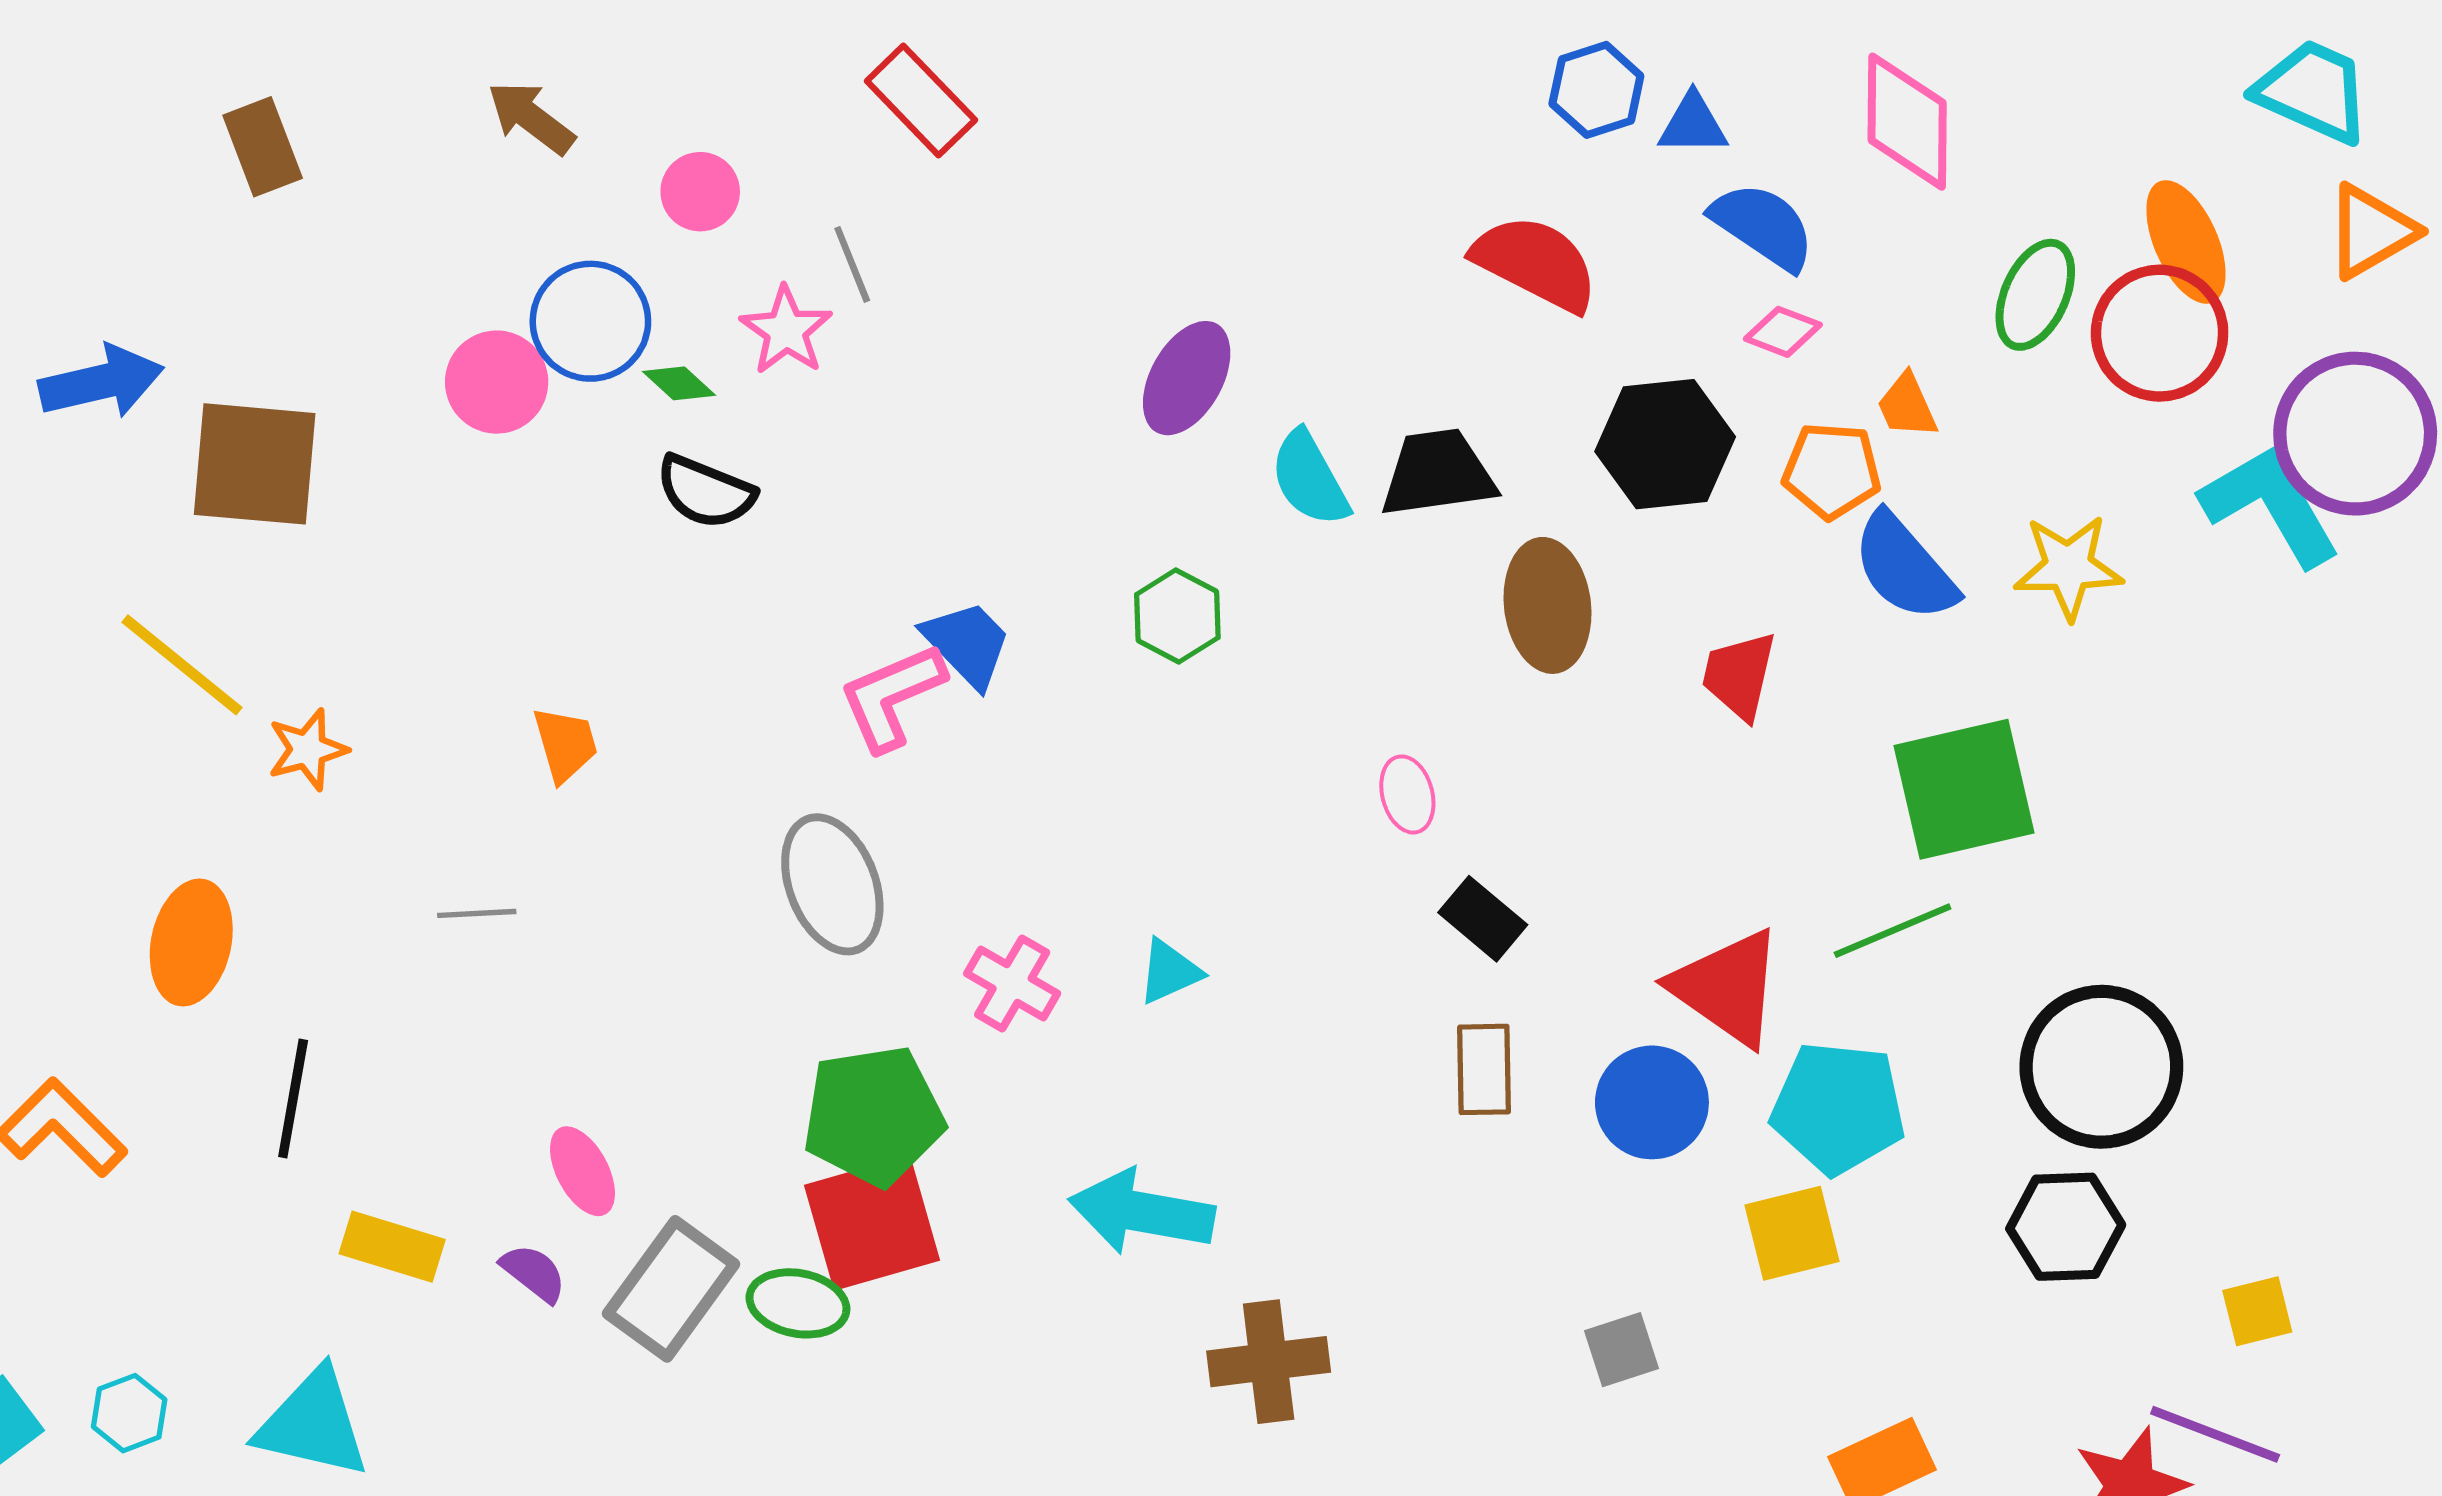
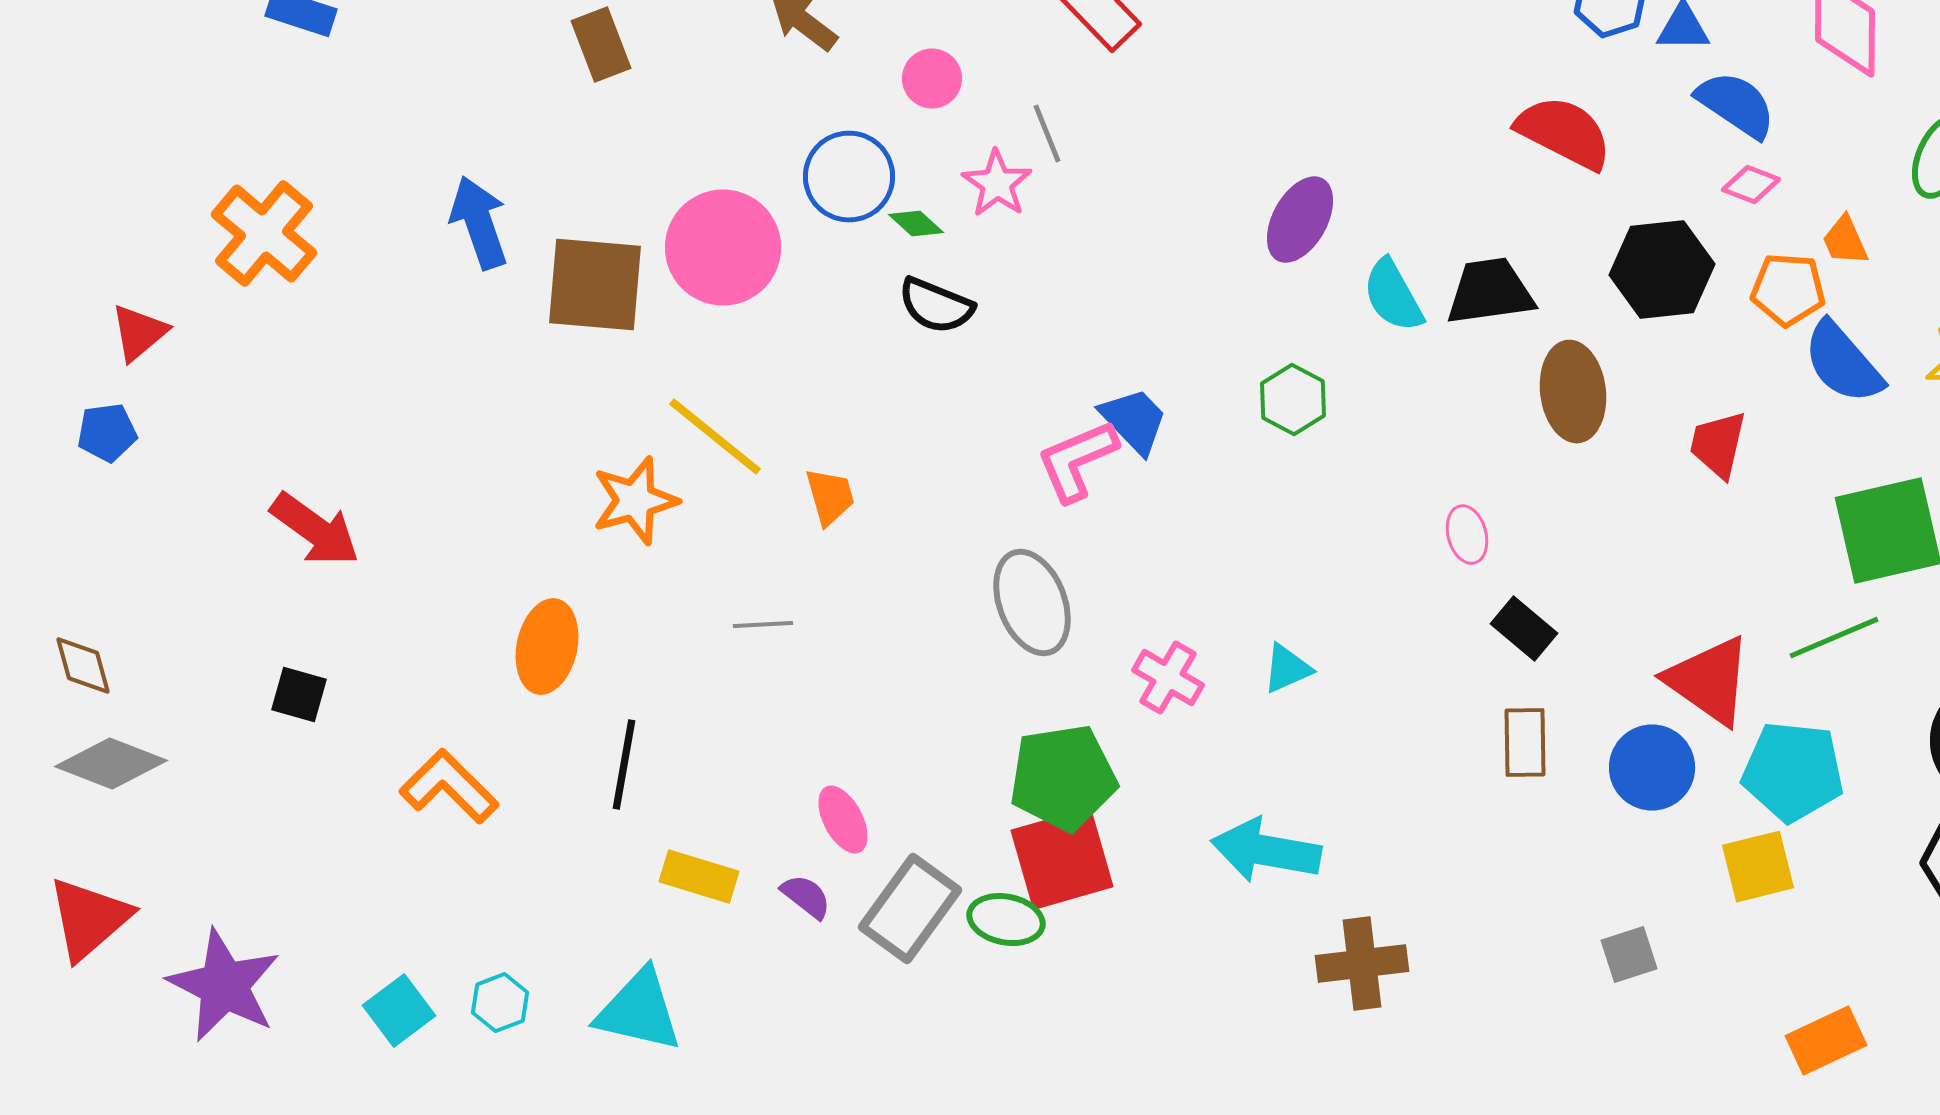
blue arrow: (101, 382) -> (479, 223), turned -96
pink circle: (497, 382) -> (723, 248), moved, size x1.5
yellow line: (182, 665) -> (715, 437), moved
orange star: (308, 750) -> (635, 501), size x1.4

